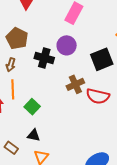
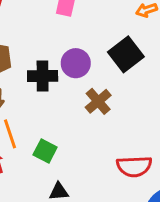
purple circle: (67, 45) -> (76, 63), moved
red semicircle: (98, 96) -> (134, 166), moved

